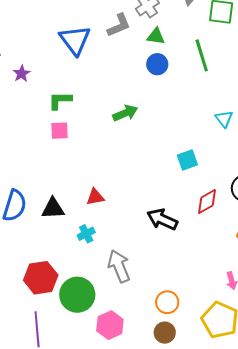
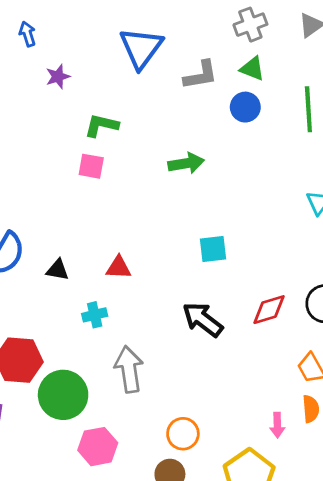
gray L-shape: (119, 25) -> (201, 75), moved
cyan square: (187, 160) -> (213, 249), moved
black triangle: (53, 208) -> (58, 270), size x0.7

